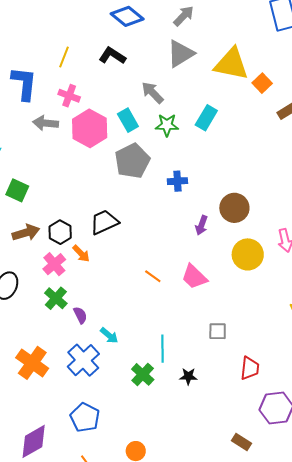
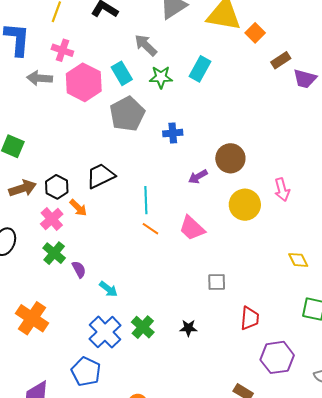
purple arrow: (201, 225) -> (198, 177), turned 42
cyan line: (162, 349) -> (146, 200), moved
blue cross: (83, 360) -> (105, 332), moved

